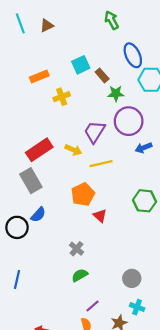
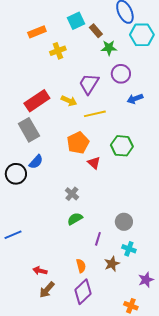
purple circle: (129, 121) -> (121, 74), size x0.7
green hexagon: (145, 201) -> (122, 146), moved
blue line: (17, 279) -> (13, 235), moved, turned 54
purple line: (92, 306) -> (98, 239), moved, turned -32

